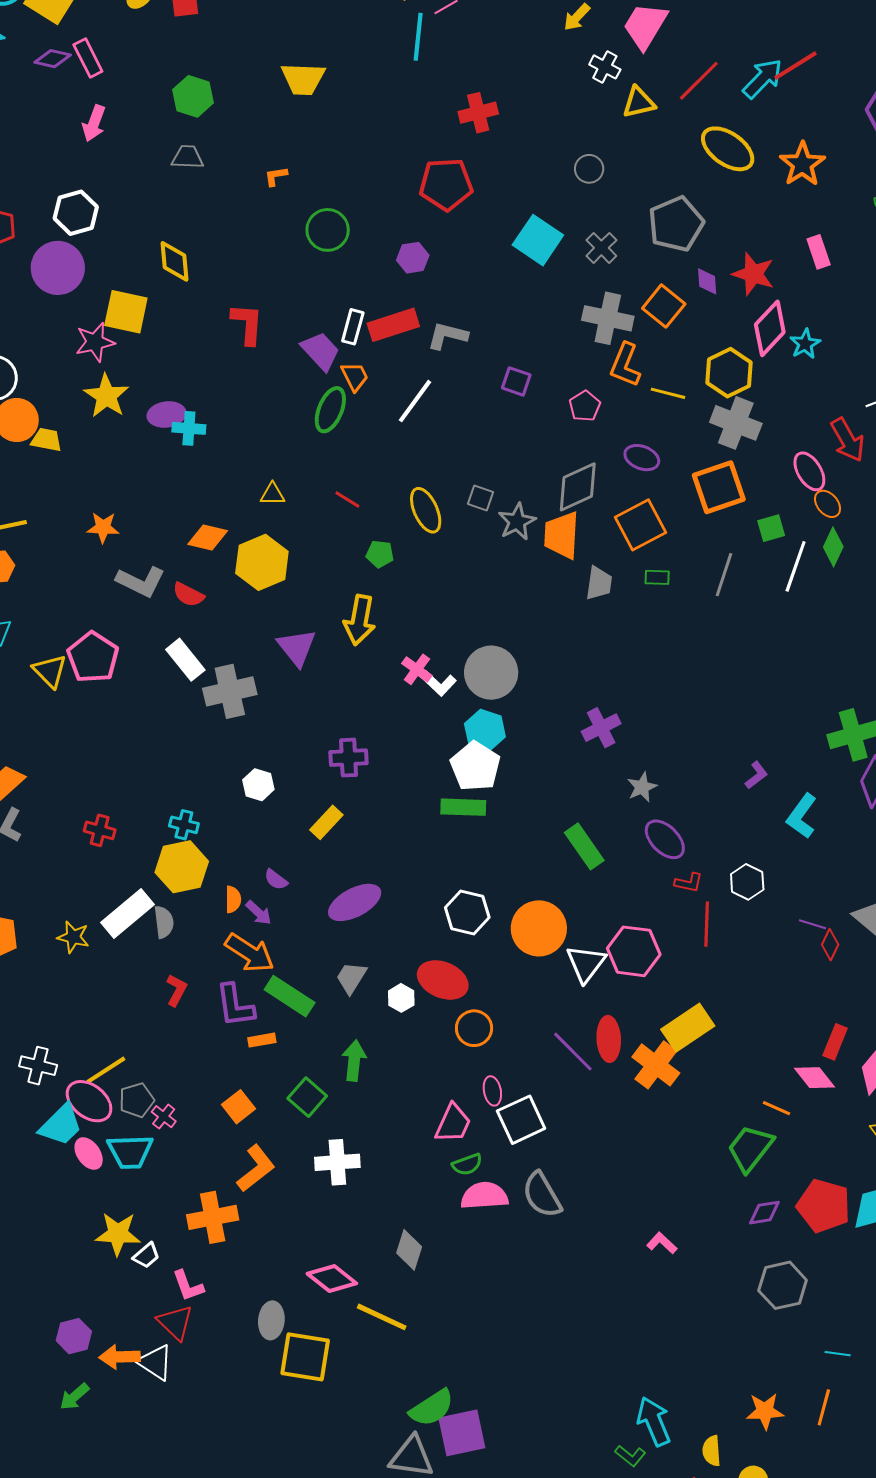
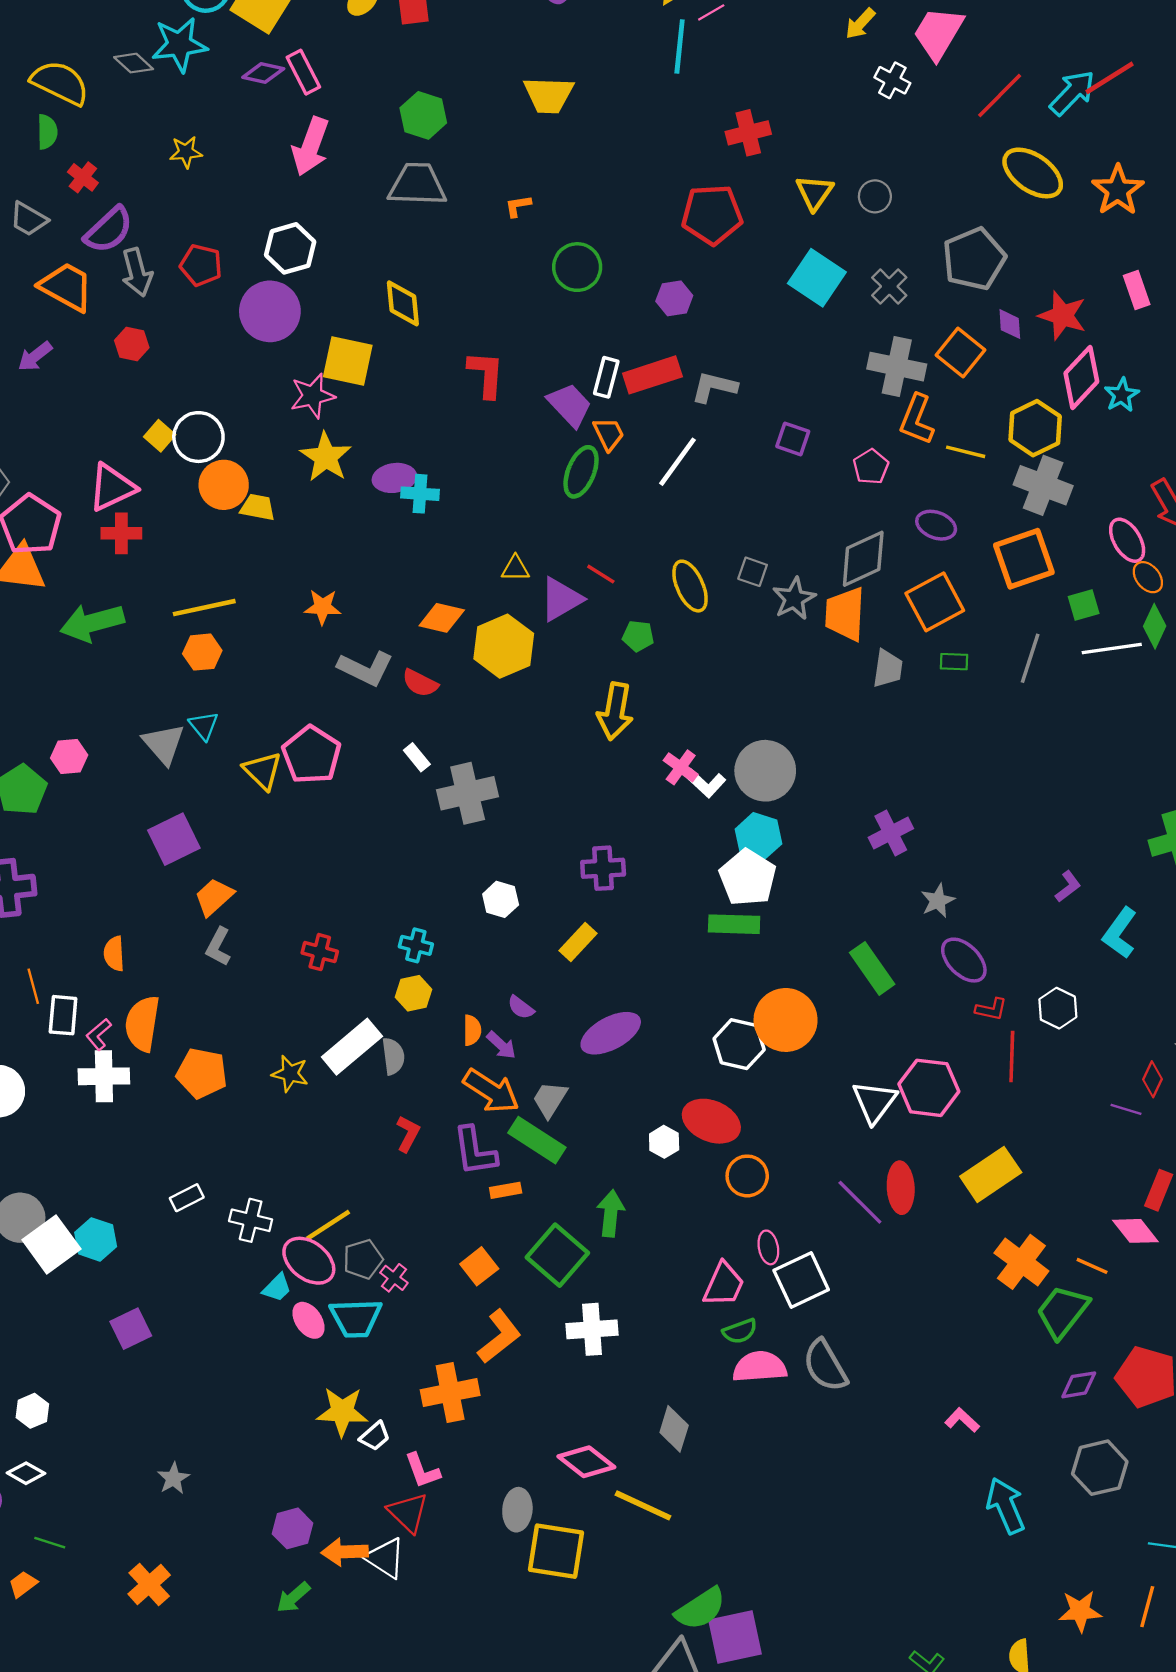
yellow triangle: (639, 102) -> (815, 193), moved, turned -42
pink arrow: (94, 123) -> (311, 146), size x1.4
gray trapezoid: (187, 157) -> (417, 185), size x1.6
white line: (796, 566) -> (1112, 649), turned 63
purple triangle: (297, 647) -> (561, 599), moved, turned 39
white rectangle: (185, 660) -> (417, 757), size x0.6
yellow hexagon: (182, 867) -> (413, 993), size x0.6
purple line: (812, 924) -> (1126, 1109), moved
orange circle: (539, 928) -> (786, 1020), moved
gray trapezoid: (351, 978) -> (550, 1099), moved
orange cross: (656, 1065) -> (1021, 1262), moved
green square: (307, 1097) -> (557, 1255), size x1.4
cyan trapezoid: (61, 1125) -> (277, 1288), size x0.6
cyan arrow: (654, 1421) -> (1006, 1506), moved

